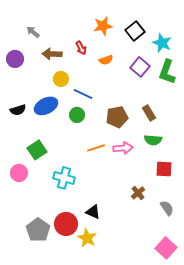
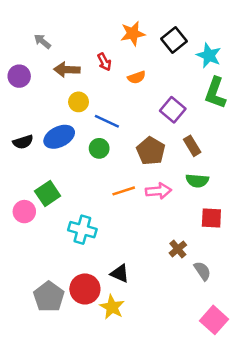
purple square: (140, 67) -> (173, 110), moved
brown pentagon: (117, 117) -> (151, 151), turned -30
pink circle: (19, 173) -> (24, 212), moved
gray semicircle: (167, 208) -> (202, 271), moved

